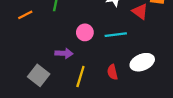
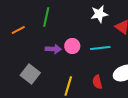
purple arrow: (64, 53) -> (53, 49), moved
gray square: (39, 75) -> (30, 74), moved

